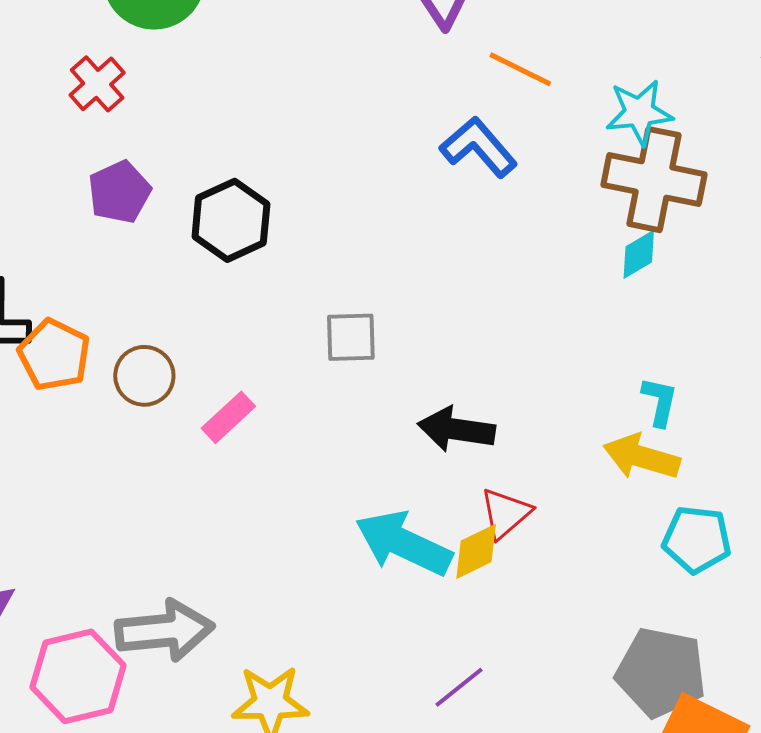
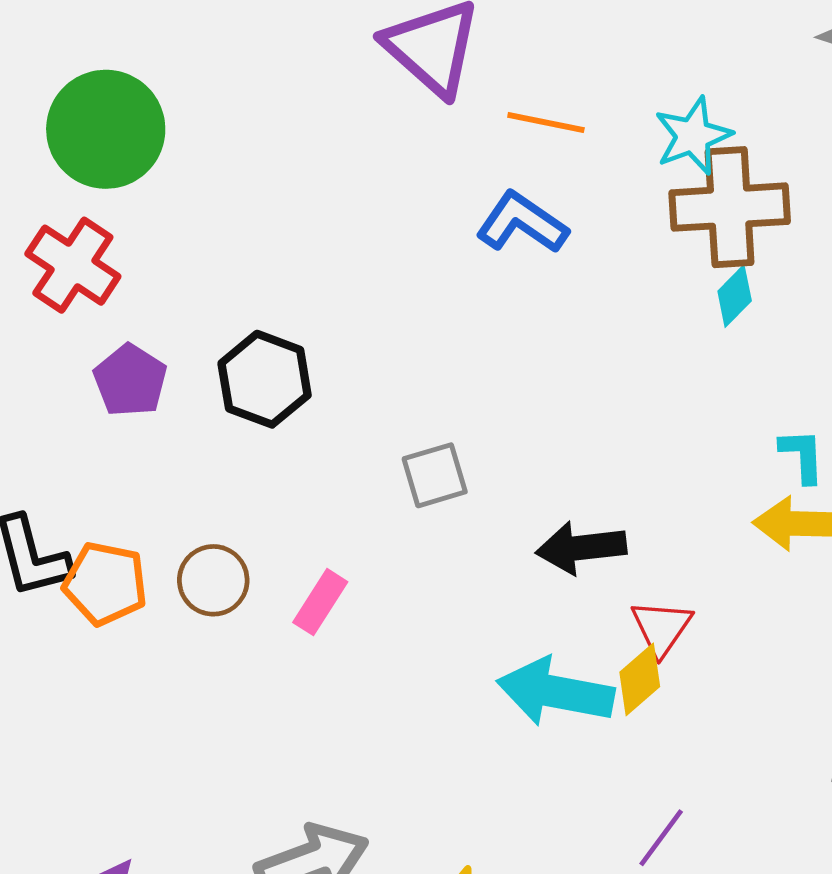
red cross: (97, 84) -> (73, 265), size x1.4

